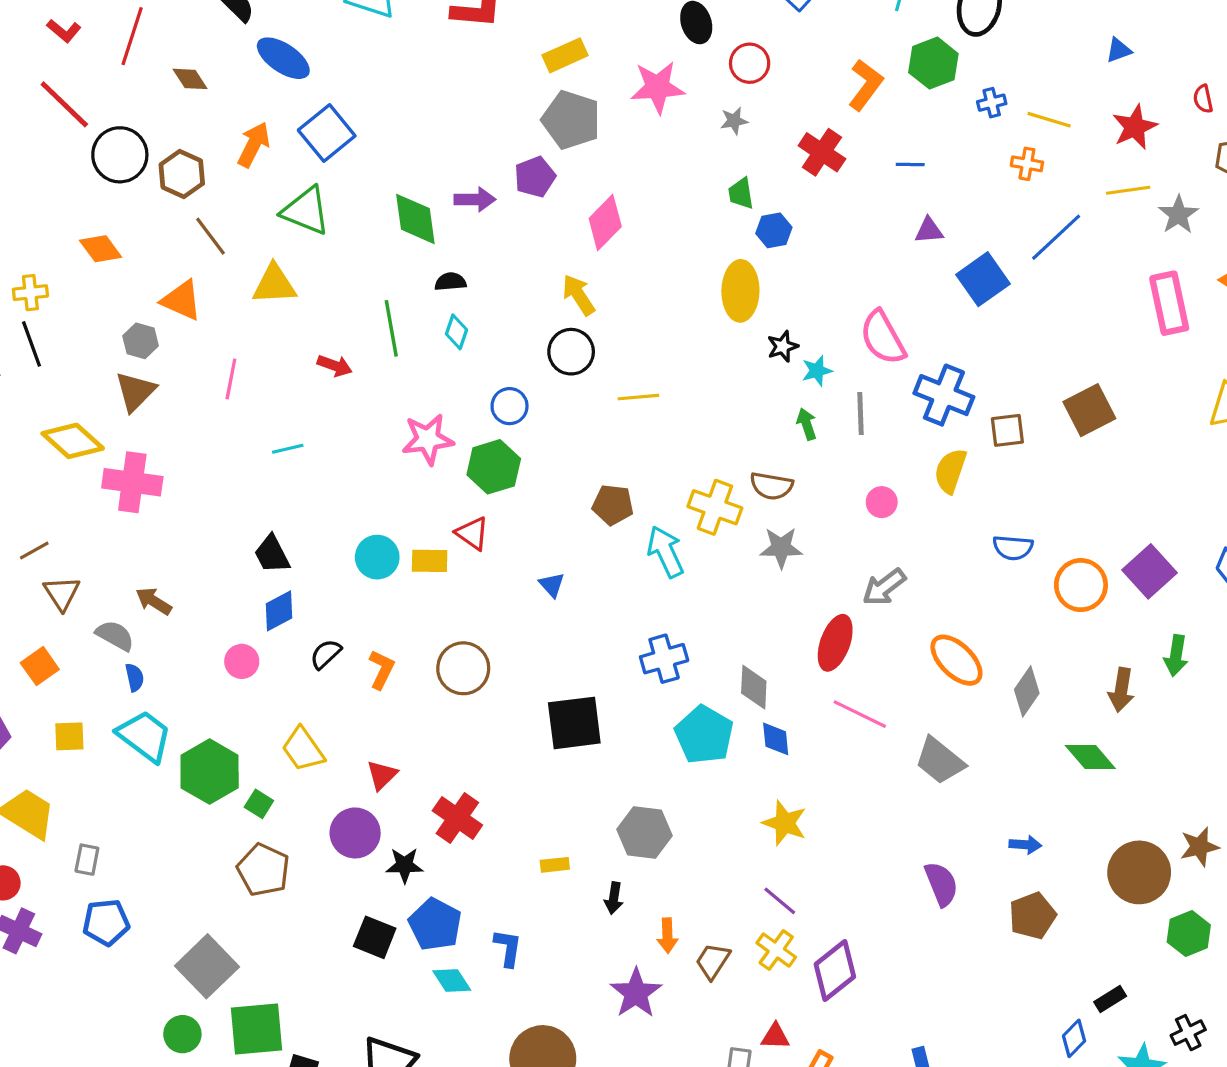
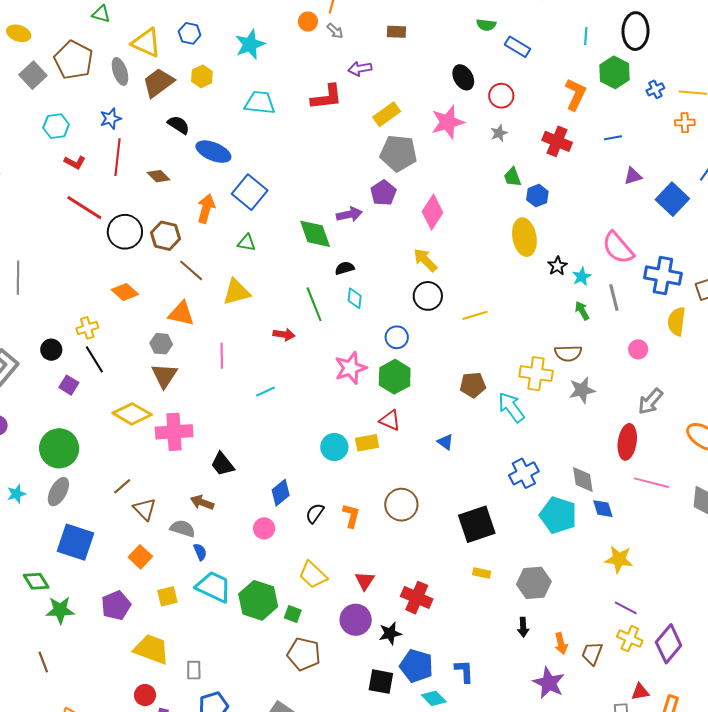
green triangle: (306, 211) -> (247, 243), size x0.6
black trapezoid: (272, 554) -> (222, 464), moved
yellow rectangle: (555, 865) -> (482, 573), moved, turned 30

